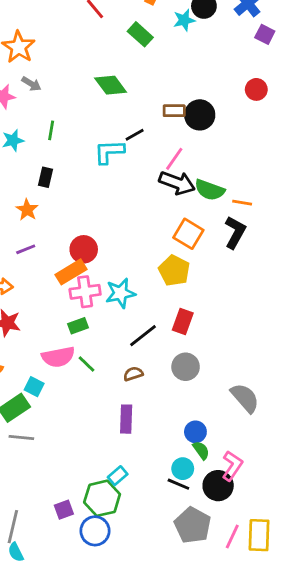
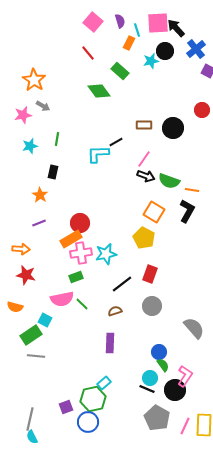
green diamond: (111, 85) -> (99, 91), moved
black circle: (200, 115) -> (173, 128), moved
black arrow: (177, 183) -> (146, 176), size x0.7

